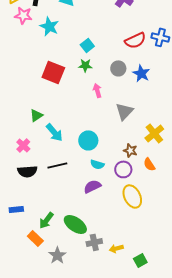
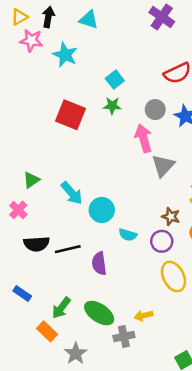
pink arrow: (97, 90) -> (143, 138), moved, size x1.5
green triangle: (36, 115) -> (31, 180), moved
cyan circle: (88, 140) -> (102, 210), moved
pink cross: (23, 145) -> (18, 210), moved
black line: (57, 165) -> (68, 249), moved
purple semicircle: (92, 186) -> (99, 263), moved, turned -72
blue rectangle: (16, 209) -> (22, 293), turned 40
yellow arrow: (116, 248) -> (143, 316), moved

